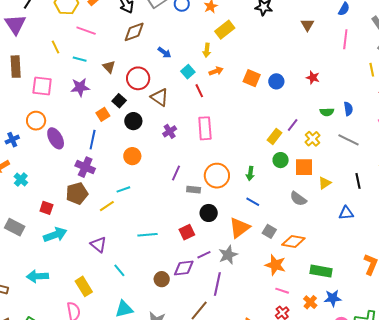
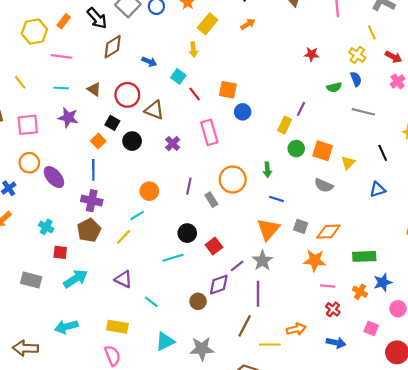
yellow line: (56, 47) -> (20, 82), moved
orange arrow: (216, 71) -> (248, 24), moved
orange square: (252, 78) -> (228, 90), moved
blue circle: (276, 81) -> (243, 112), moved
purple star: (80, 87) -> (68, 118), turned 30
yellow cross: (312, 139) -> (357, 55), moved
orange circle: (132, 156) -> (149, 191), moved
orange square: (304, 167) -> (323, 151), turned 30
cyan cross: (21, 179) -> (46, 227), moved
gray rectangle: (194, 190) -> (211, 200), turned 64
black circle: (209, 213) -> (187, 233), moved
yellow rectangle: (84, 286) -> (117, 327), turned -36

